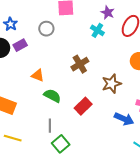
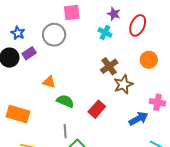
gray circle: (46, 29) -> (54, 35), size x1.5
brown cross: (80, 64) -> (109, 66), moved
blue arrow: (124, 119) -> (138, 119), turned -48

